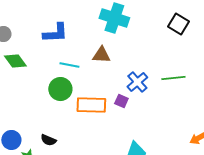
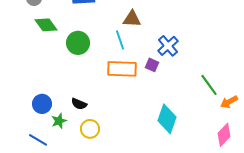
cyan line: (69, 65) -> (120, 40), moved, turned 60
green line: (173, 78) -> (209, 85), moved, turned 60
green circle: (60, 89) -> (78, 43), moved

